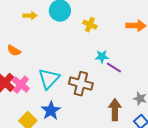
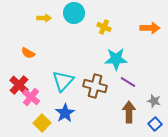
cyan star: (102, 57) -> (116, 59), size x1.6
purple line: (114, 68) -> (128, 82), moved
pink cross: (21, 85) -> (31, 97), moved

